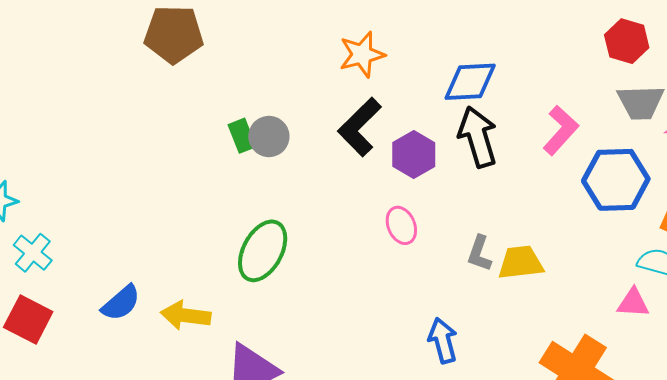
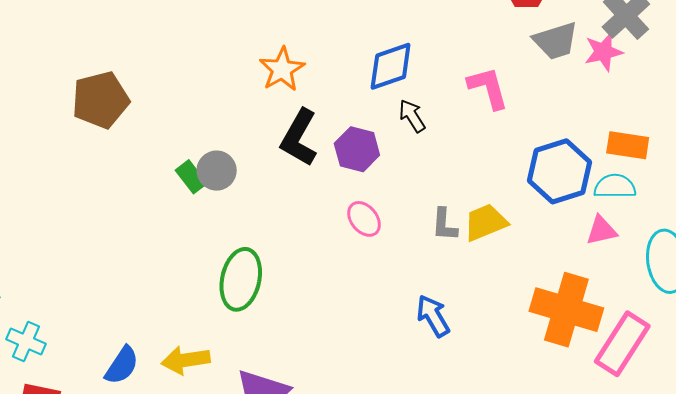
pink L-shape: (561, 130) -> (488, 88), turned -42
black arrow: (478, 137) -> (412, 116), size x0.6
blue hexagon: (616, 180) -> (560, 171), moved

